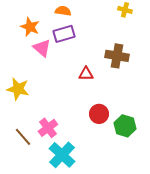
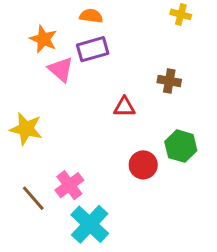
brown cross: (117, 56) -> (169, 81), size x0.7
green hexagon: (125, 126) -> (181, 146), moved

